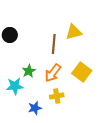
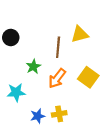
green star: (29, 71) -> (33, 67), moved
yellow cross: (57, 96) -> (59, 114), moved

